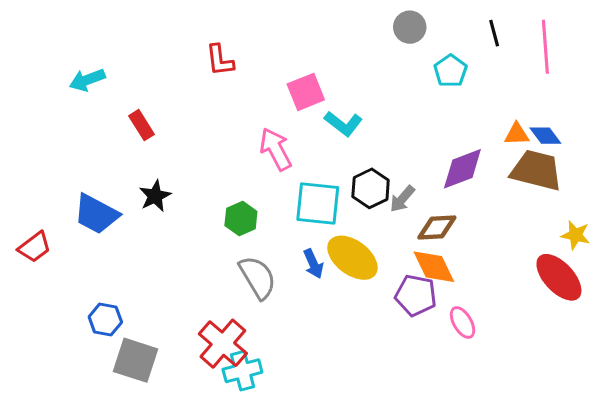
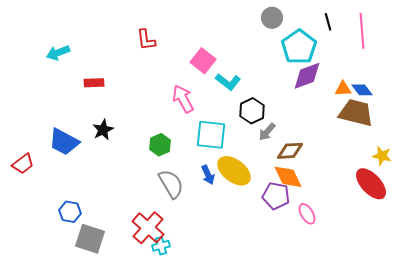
cyan pentagon: (450, 71) -> (299, 47), size x1.6
pink square: (306, 92) -> (203, 61), turned -30
red rectangle: (141, 125) -> (94, 83), turned -60
purple diamond: (462, 169) -> (307, 76), moved
black hexagon: (371, 188) -> (252, 111), moved
cyan cross: (242, 371) -> (161, 246), size x0.7

